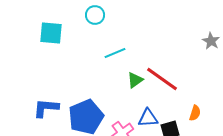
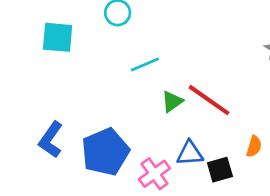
blue L-shape: (46, 108) -> (51, 140), turned -60

